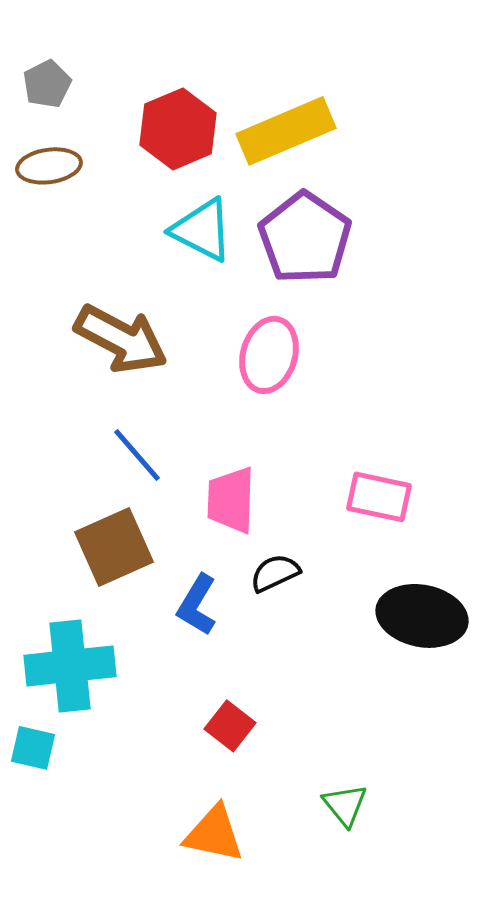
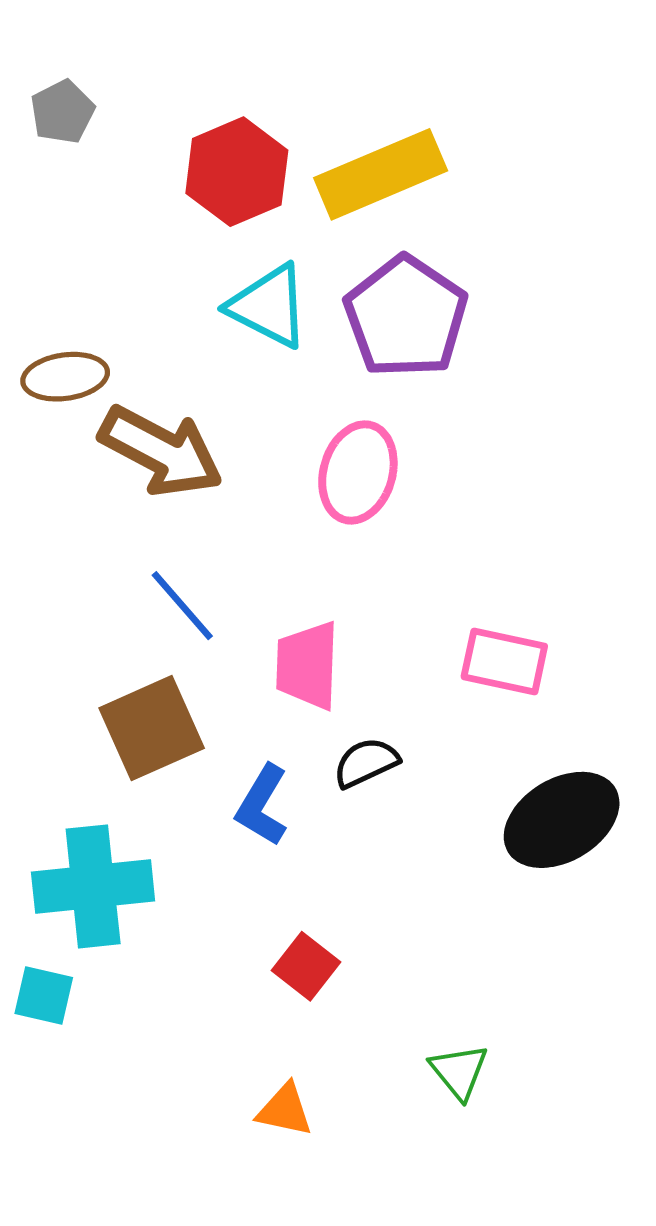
brown ellipse: (49, 166) -> (65, 377), moved
black ellipse: (422, 616) -> (562, 820), turned -42
orange triangle: (214, 834) -> (285, 1110), size x0.7

